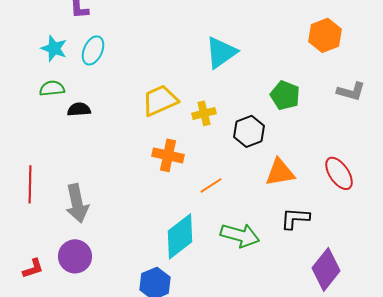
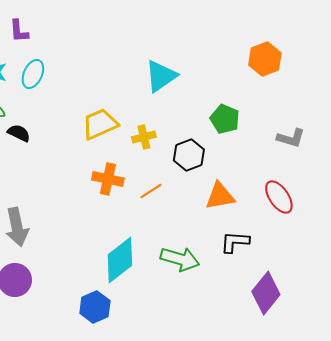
gray L-shape: (351, 91) -> (291, 138), moved
black semicircle: (79, 109) -> (19, 133), turned 30
orange line: (211, 185) -> (151, 191), moved

